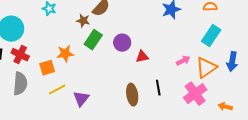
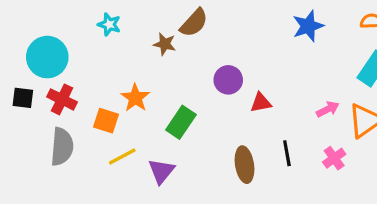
green rectangle: (93, 40) -> (181, 122), moved
orange star: (65, 54) -> (135, 98), turned -30
orange square: (47, 68) -> (106, 121), turned 35
pink cross: (195, 94) -> (334, 158), moved, size x0.6

